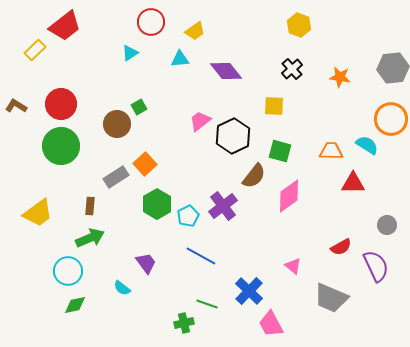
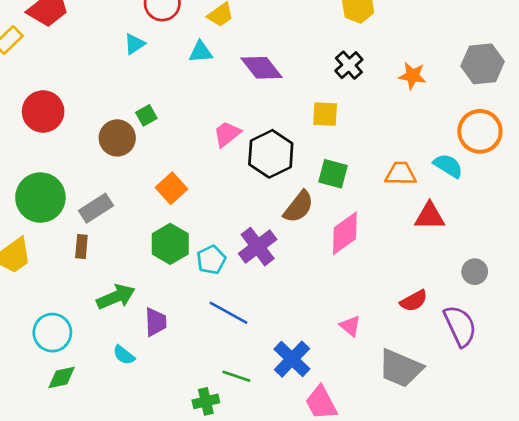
green circle: (61, 146) -> (40, 198), moved
orange square: (145, 164) -> (172, 188), moved
gray rectangle: (116, 177) -> (96, 208), moved
green arrow: (90, 238) -> (116, 297), moved
purple trapezoid: (146, 263) -> (156, 322), turned 35

